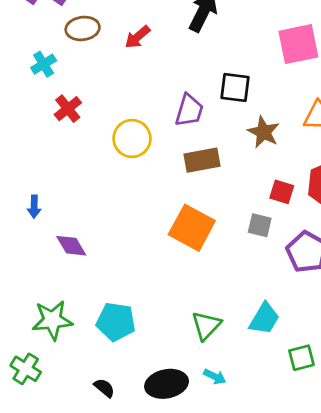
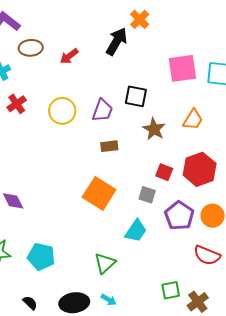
yellow circle: (132, 139) -> (62, 111), moved
brown rectangle: (202, 160) -> (109, 146), size x0.7
cyan trapezoid: (264, 319) -> (136, 231), moved

